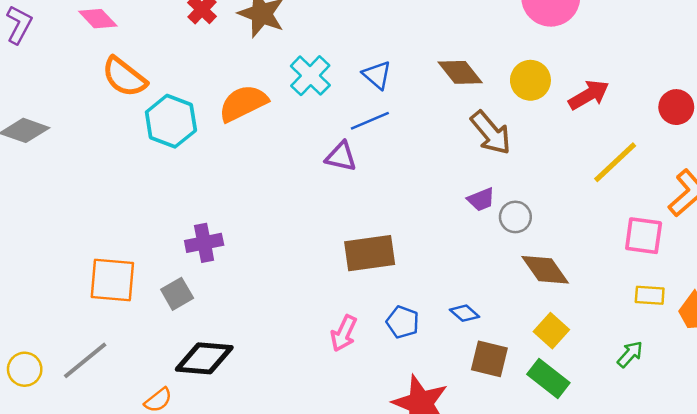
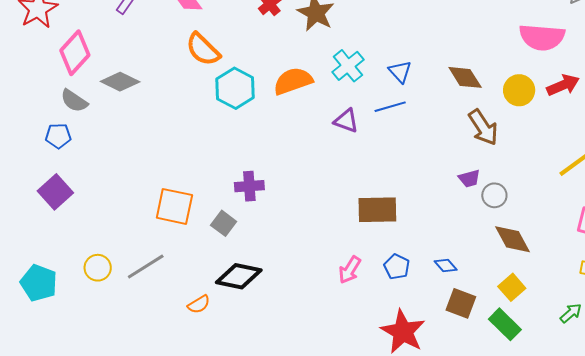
red arrow: (589, 95) -> (563, 85), moved
purple triangle: (341, 157) -> (346, 121), moved
gray square: (177, 294) -> (224, 223), turned -30

